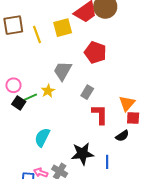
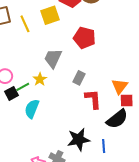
black square: (19, 103) -> (12, 93), turned 32
black semicircle: (122, 136) -> (117, 119), size x1.6
cyan semicircle: (42, 137) -> (32, 109), moved

